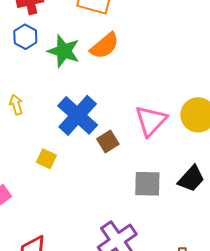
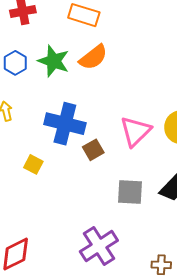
blue hexagon: (25, 37) -> (15, 63), moved
blue cross: (78, 115) -> (65, 124), turned -30

